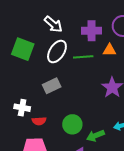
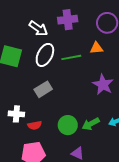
purple cross: (92, 31) -> (68, 20), moved
green arrow: (95, 136) -> (91, 124), moved

